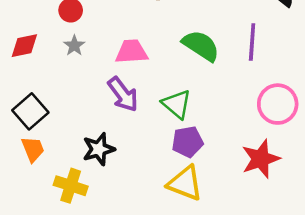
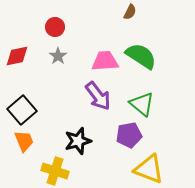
green semicircle: (201, 46) -> (141, 56), moved
purple pentagon: (188, 142) -> (129, 135), moved

